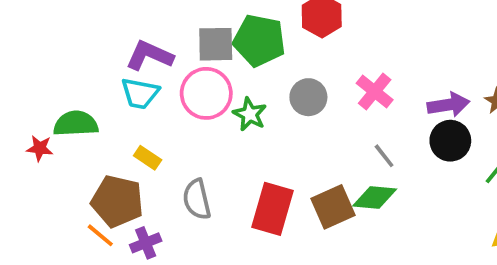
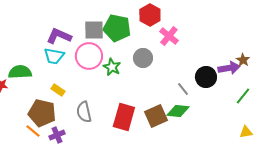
pink cross: (375, 91) -> (169, 36), moved
purple arrow: (448, 105) -> (229, 68), moved
black circle: (450, 141) -> (206, 77), moved

